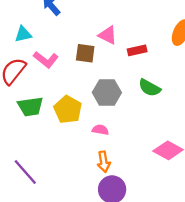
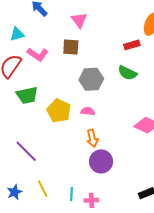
pink triangle: (108, 35) -> (79, 20), moved, turned 30
red rectangle: (137, 50) -> (132, 45), moved
yellow pentagon: (68, 110) -> (59, 111), moved

